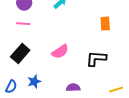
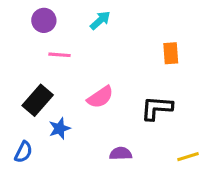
pink line: (23, 24) -> (60, 55), moved
blue star: (34, 82) -> (60, 128), moved

